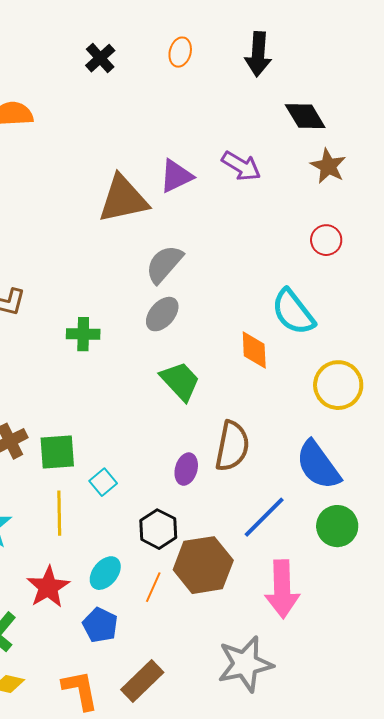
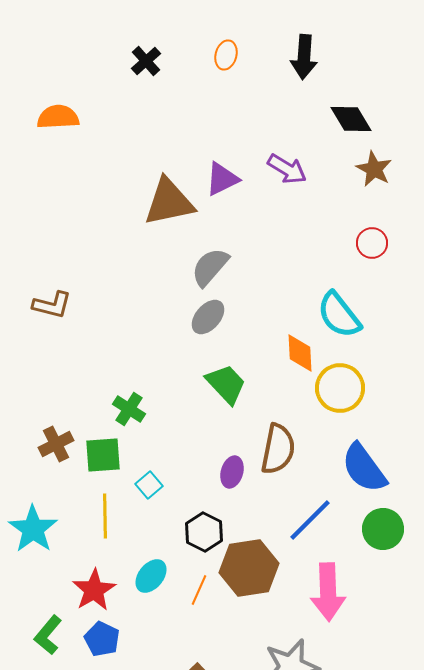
green cross: (83, 334) -> (129, 409), moved, turned 32
yellow circle: (338, 385) -> (340, 388), moved
blue pentagon: (100, 625) -> (102, 639), moved

